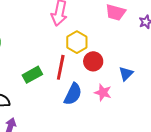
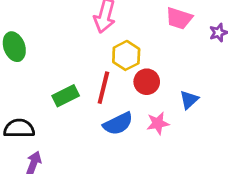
pink star: (103, 92) -> (158, 123), turned -30
blue semicircle: (73, 94) -> (118, 124), turned 35

